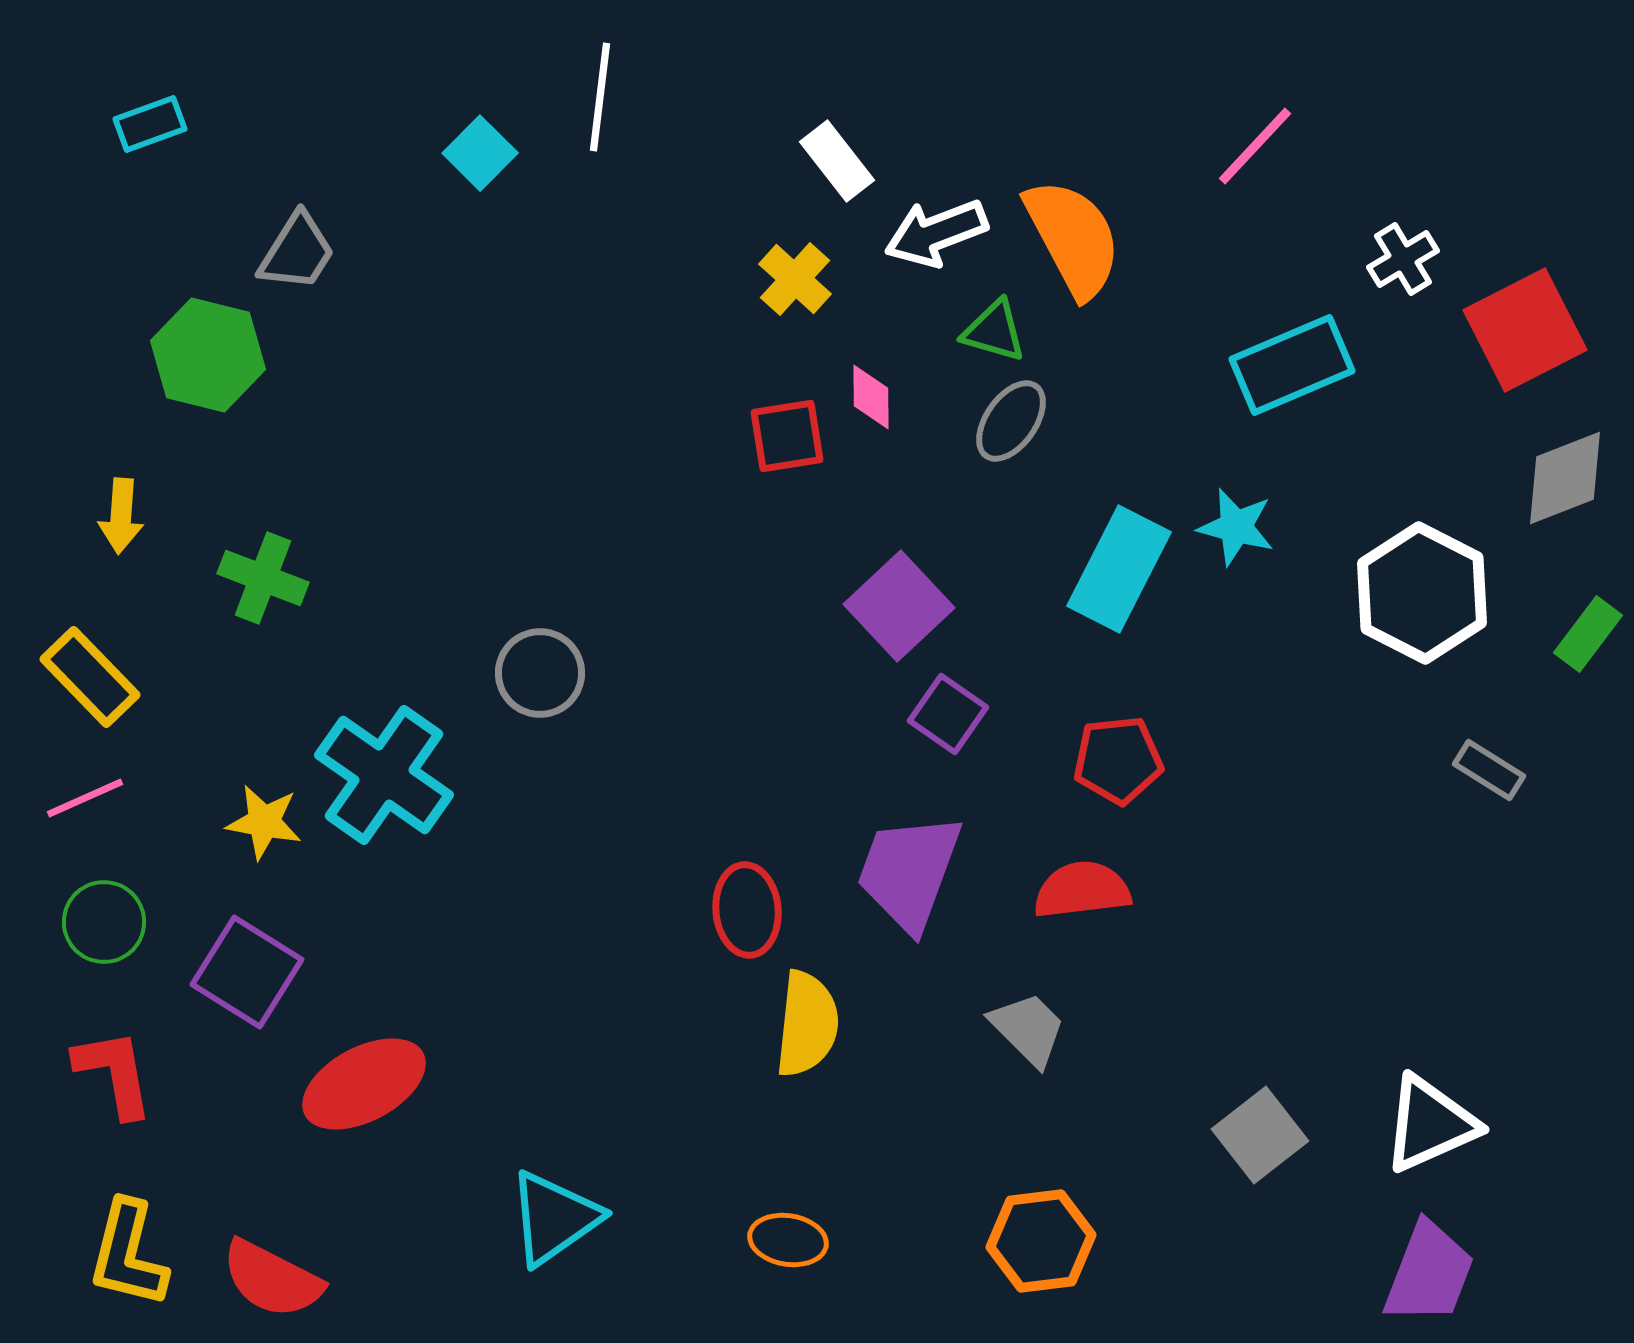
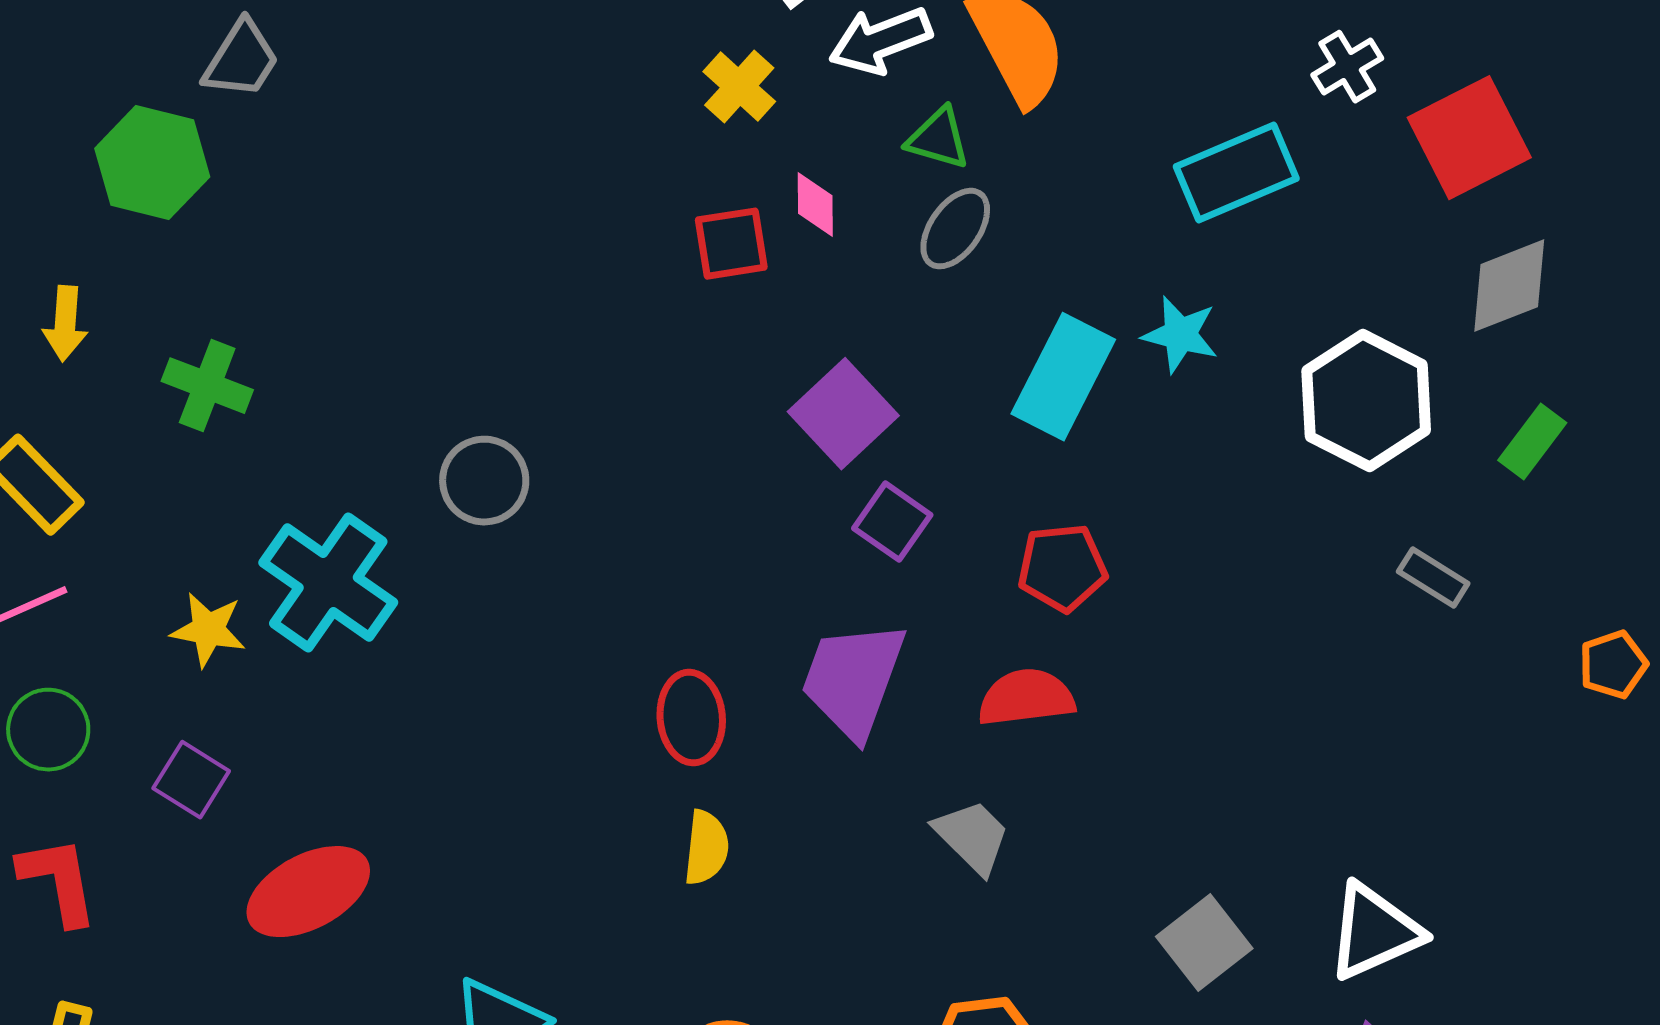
purple square: (247, 972) -> (191, 780), size x0.7
yellow semicircle: (807, 1024) -> (706, 848), moved, size x0.7

